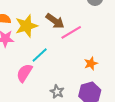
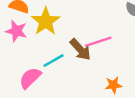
brown arrow: (55, 21) -> (80, 49), moved
yellow star: (26, 26) -> (46, 21), turned -30

